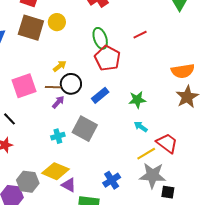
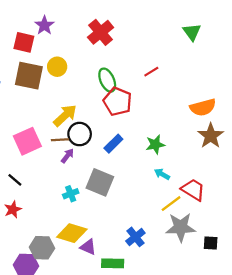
yellow arrow: (60, 66) -> (65, 115), size x1.6
black square: (168, 192) -> (211, 243), moved

